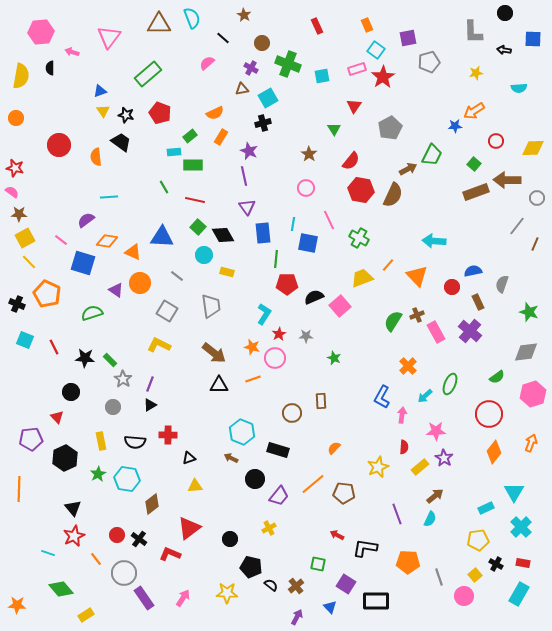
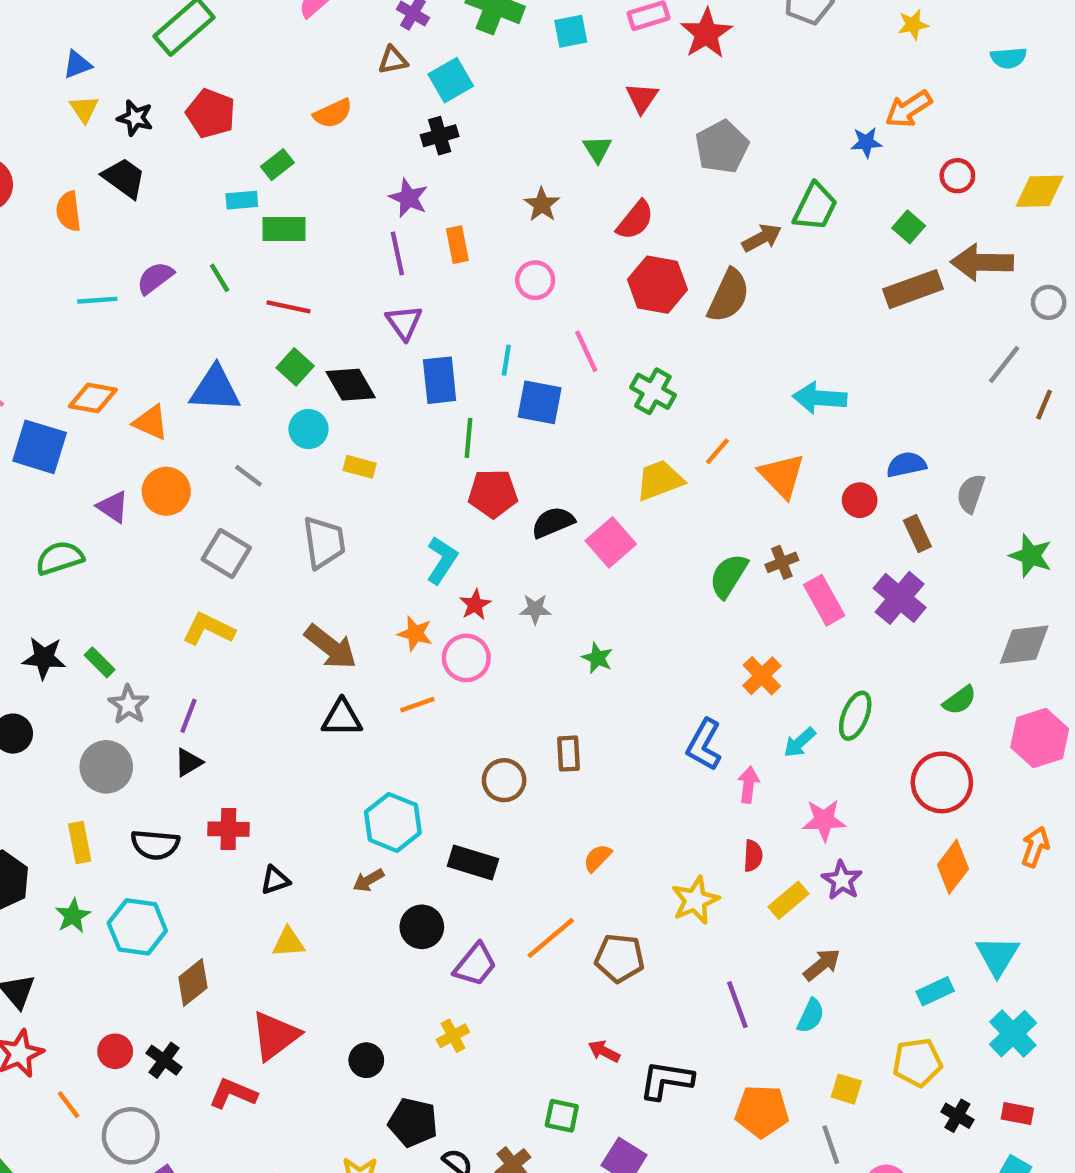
orange rectangle: (221, 137) -> (457, 245), moved, turned -42
purple semicircle: (86, 220) -> (155, 278), moved
gray circle: (113, 407) -> (106, 767), size x1.5
brown arrow: (231, 458) -> (368, 880), turned -56
yellow square: (475, 575) -> (846, 1089), moved, turned -32

